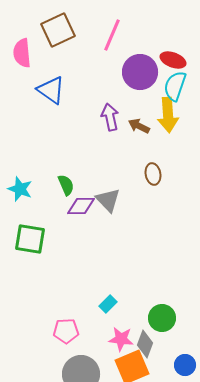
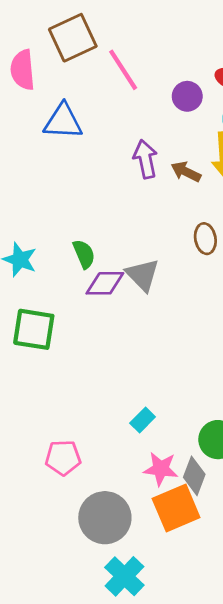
pink line: (112, 35) -> (123, 70), moved, turned -56
purple circle: (140, 72) -> (187, 96), size x0.6
blue triangle: (51, 90) -> (63, 121), turned -32
pink pentagon: (66, 331) -> (63, 458), moved

